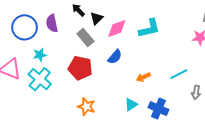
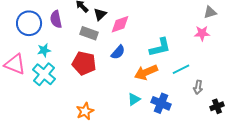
cyan L-shape: (149, 28) -> (160, 47), moved
gray rectangle: (85, 38) -> (89, 33), turned -30
orange arrow: (143, 77) -> (146, 72), size x1.6
orange star: (86, 107) -> (85, 111), moved, turned 30

